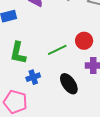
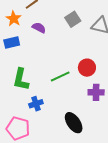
black ellipse: (69, 84) -> (74, 123), moved

